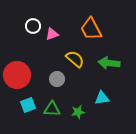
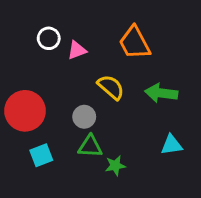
cyan triangle: (102, 98) -> (172, 145), moved
green triangle: (52, 109) -> (90, 146), moved

